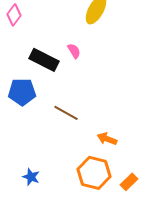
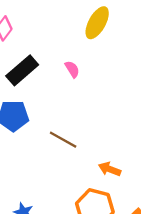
black rectangle: (44, 60) -> (22, 70), moved, turned -68

